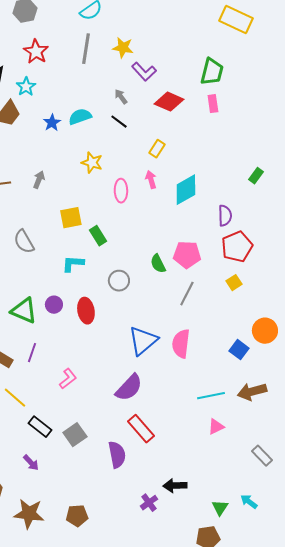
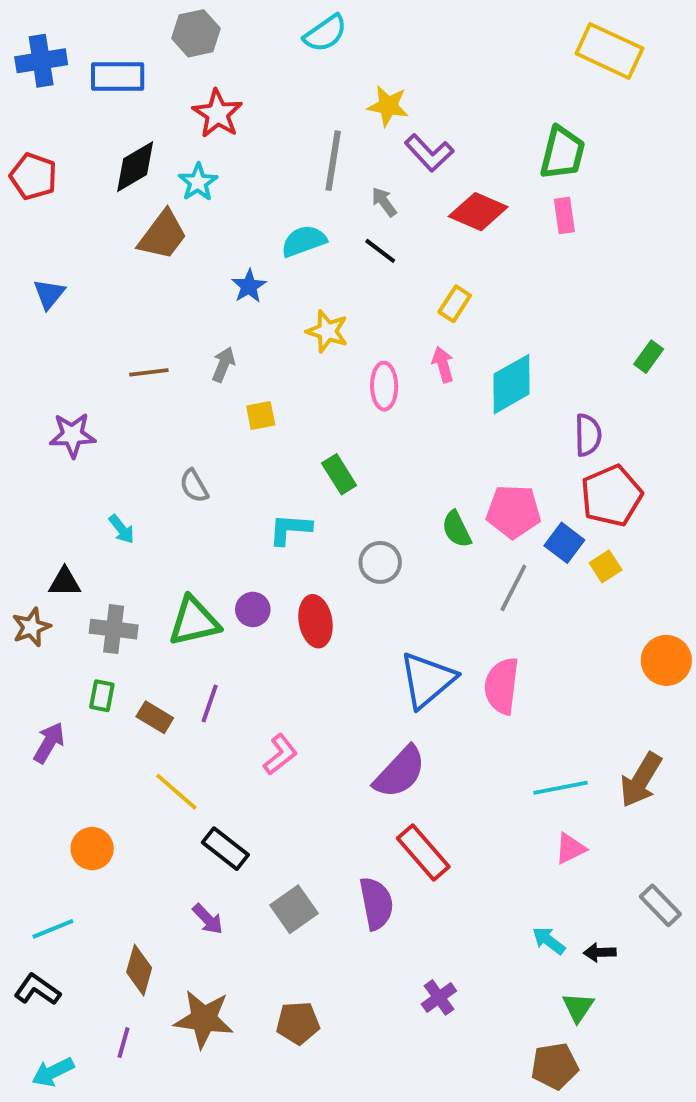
gray line: (86, 49) -> (333, 161), moved
blue star: (52, 123) -> (249, 286), moved
yellow square: (71, 218) -> (261, 415), moved, size x0.7
gray semicircle: (24, 242) -> (194, 486), size x0.7
green triangle: (24, 311) -> (194, 621), turned -36
blue square: (239, 350) -> (564, 543), moved
brown arrow: (252, 392) -> (641, 780), turned -44
gray square: (75, 435) -> (294, 909), moved
black arrow: (175, 486) -> (600, 952), moved, size x0.7
cyan arrow: (249, 502) -> (549, 941), moved

